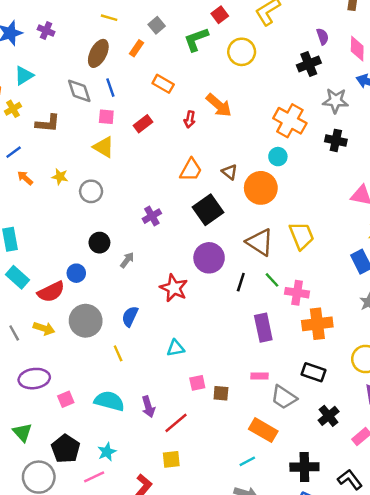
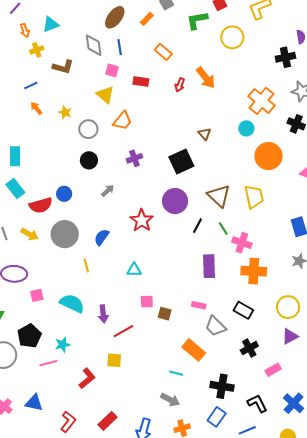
red rectangle: (143, 124) -> (141, 82), turned 35
orange trapezoid: (191, 170) -> (122, 121), moved
orange circle: (261, 188) -> (269, 156), moved
black circle: (99, 243) -> (89, 160), moved
cyan line: (247, 461) -> (176, 373), turned 32

